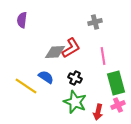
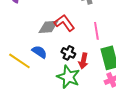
red L-shape: (71, 48) -> (64, 23), turned -95
red arrow: (98, 112) -> (83, 61), moved

